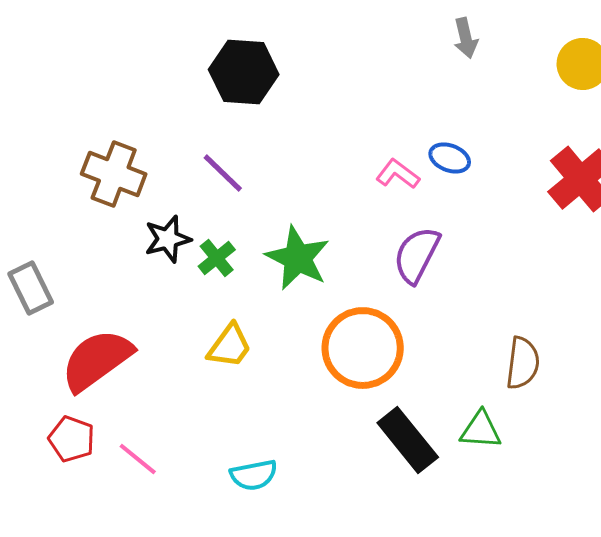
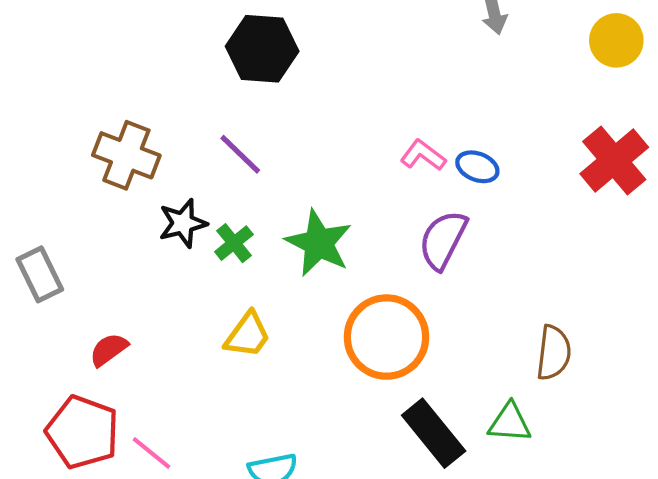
blue ellipse: (450, 158) -> (477, 167), moved
red semicircle: (97, 360) -> (109, 350), size x0.5
red pentagon: (72, 439) -> (83, 432), size x1.5

